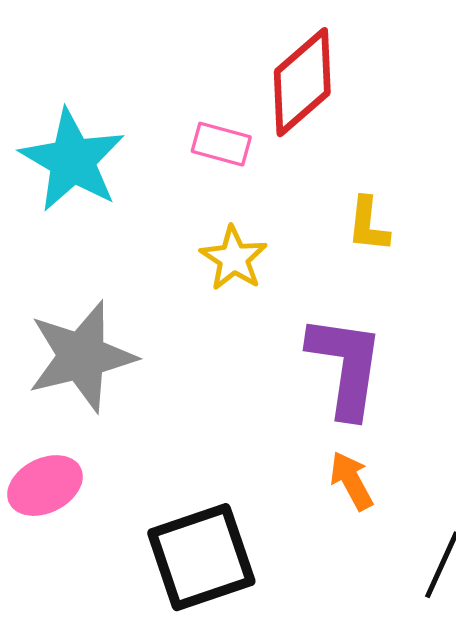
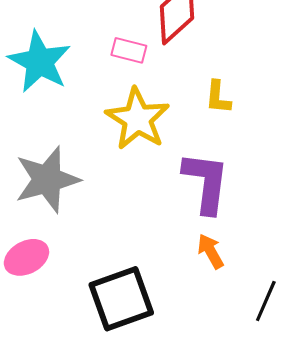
yellow star: (234, 258) -> (138, 119), size x1.6

